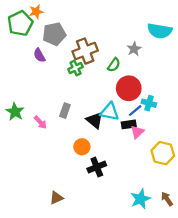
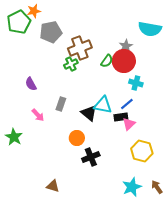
purple semicircle: (39, 55) -> (31, 84), moved
red circle: (129, 88) -> (124, 61), moved
cyan cross: (149, 103) -> (136, 83), moved
green star: (15, 112) -> (14, 137), moved
yellow hexagon: (163, 153) -> (142, 151), moved
brown triangle: (56, 198) -> (53, 186), turned 40

